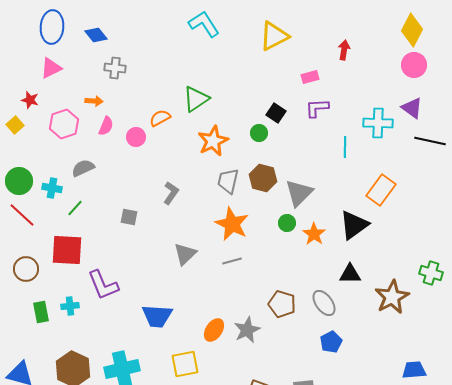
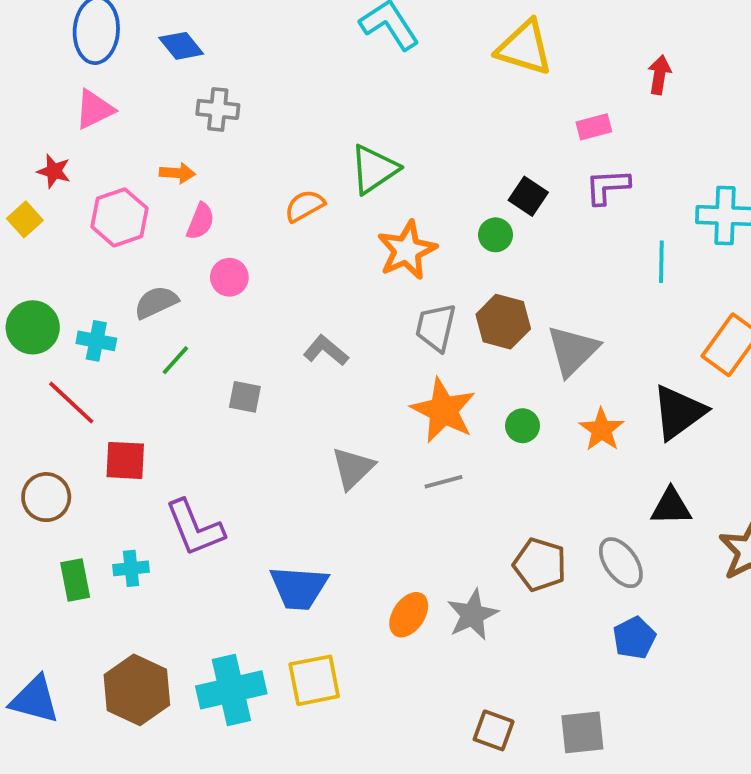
yellow triangle: (274, 36) -> (524, 48), turned 44
pink circle: (136, 137) -> (229, 277), moved
gray L-shape: (171, 193) -> (326, 351), turned -85
green line: (75, 208) -> (175, 360), moved
red line: (22, 215) -> (71, 403), moved
green circle: (287, 223) -> (523, 426), moved
red square: (67, 250) -> (125, 460), size x0.7
yellow square: (185, 364) -> (314, 680), moved

